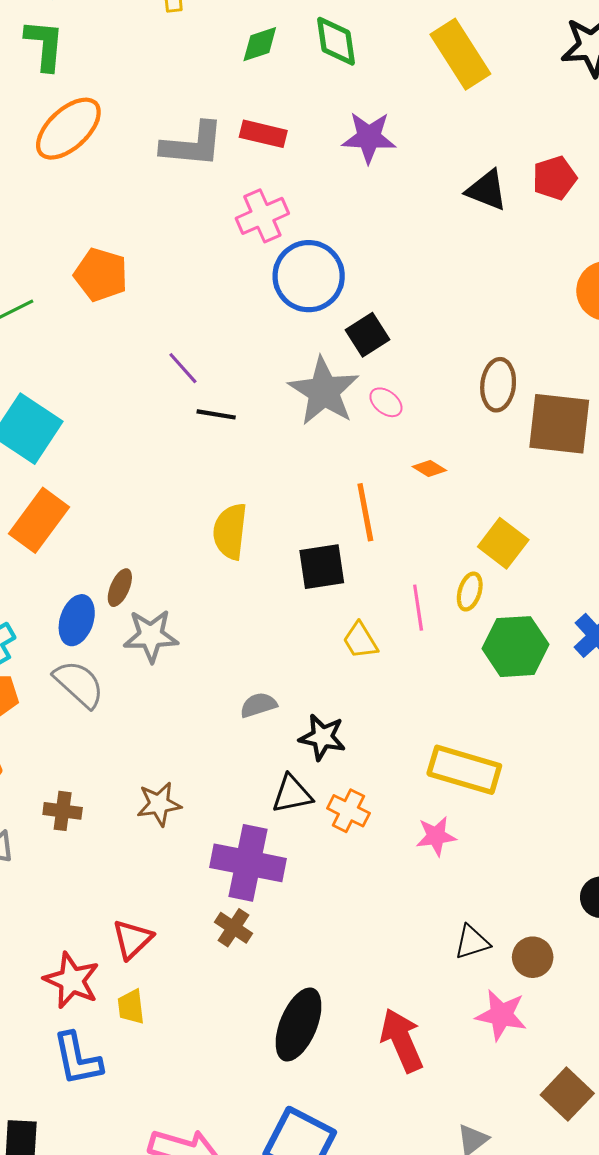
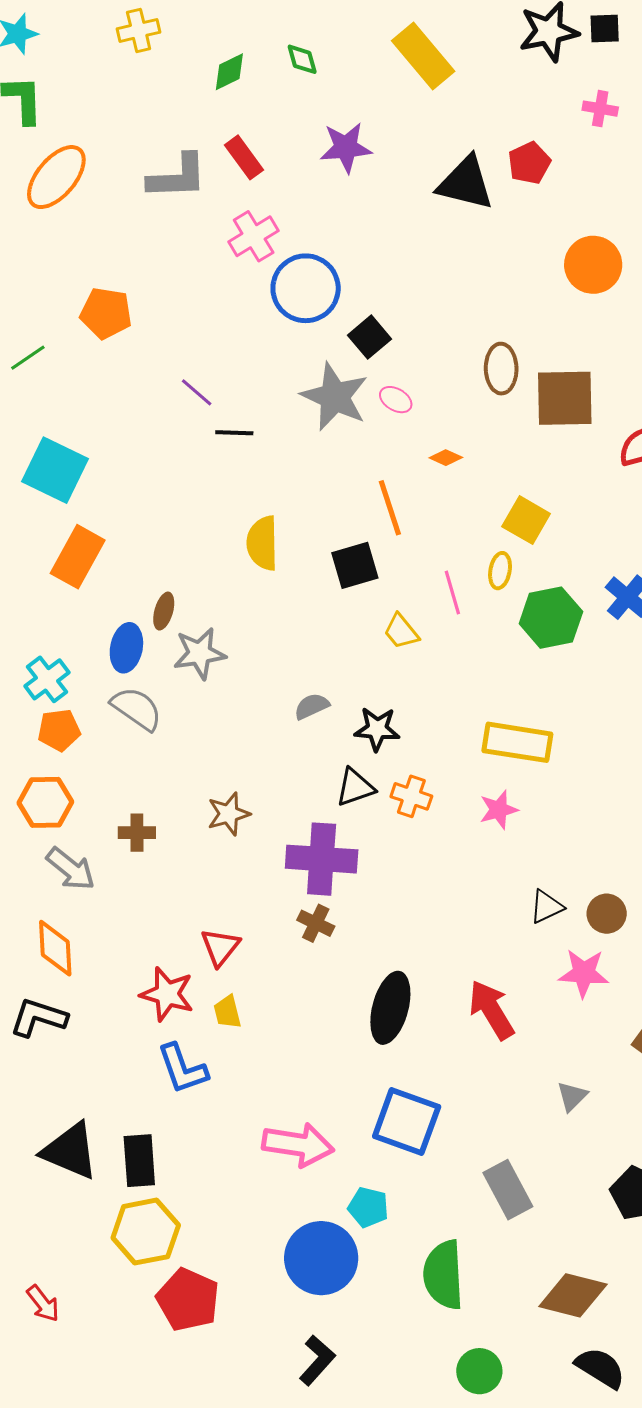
green diamond: (336, 41) -> (302, 59), size x0.7
red rectangle: (263, 134) -> (244, 157), turned 48
black triangle: (487, 190) -> (466, 183), size x1.4

